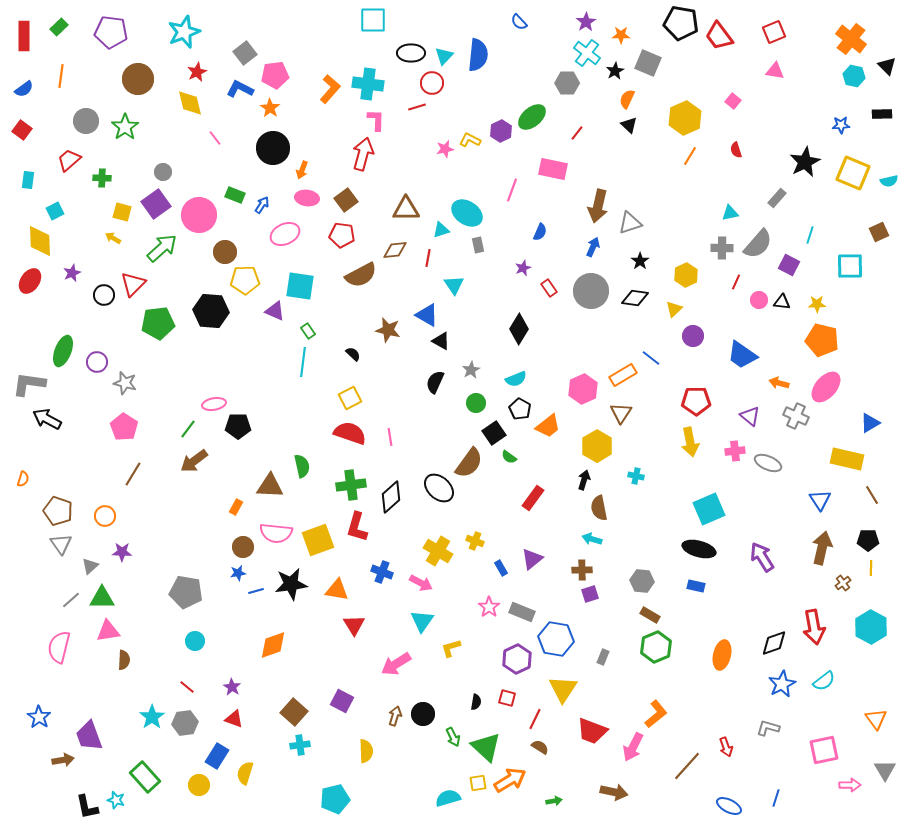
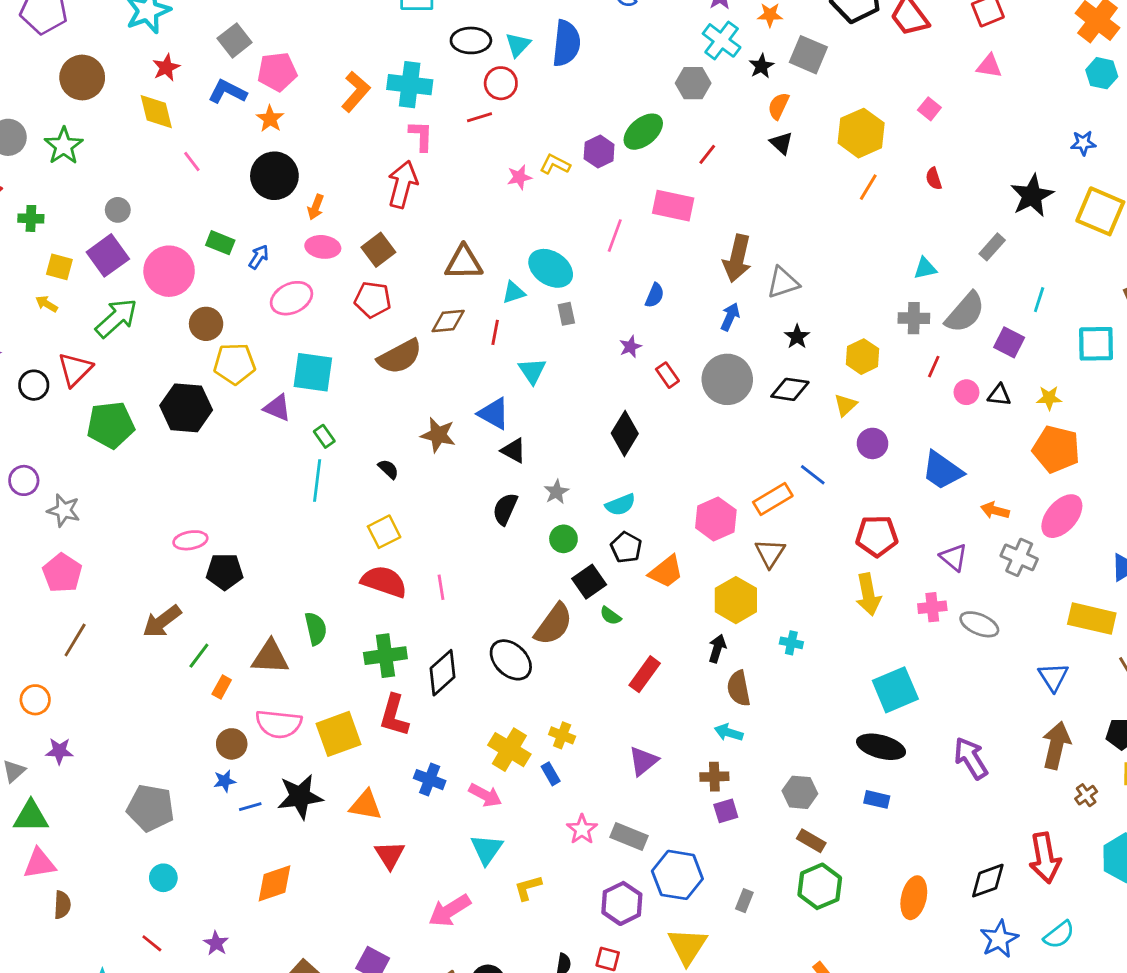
green line: (188, 429) -> (199, 656), moved
blue rectangle: (501, 568) -> (551, 774), moved

